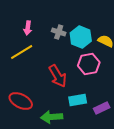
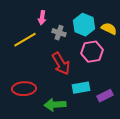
pink arrow: (28, 28) -> (42, 18), moved
gray cross: (59, 32) -> (59, 33), moved
red ellipse: (21, 101) -> (24, 89), turned -30

